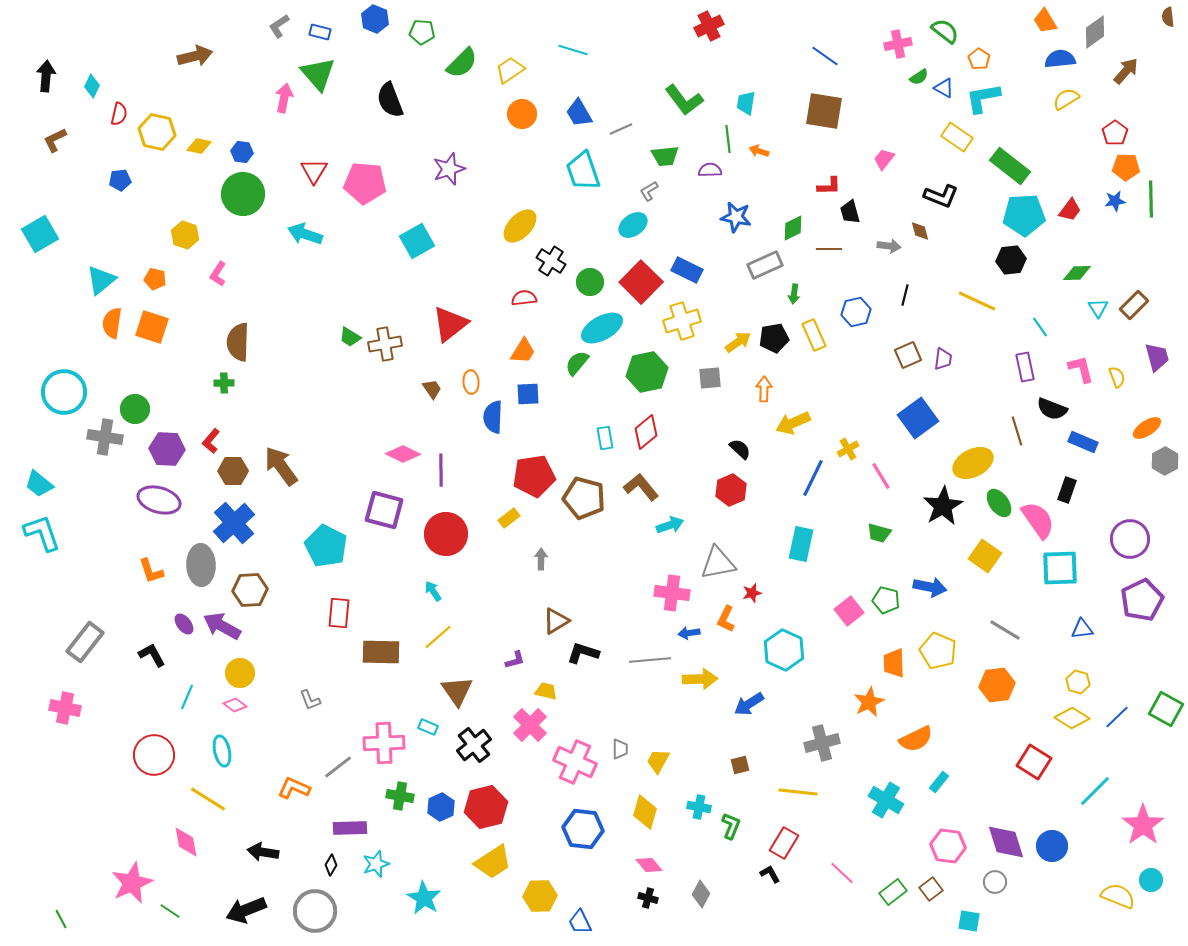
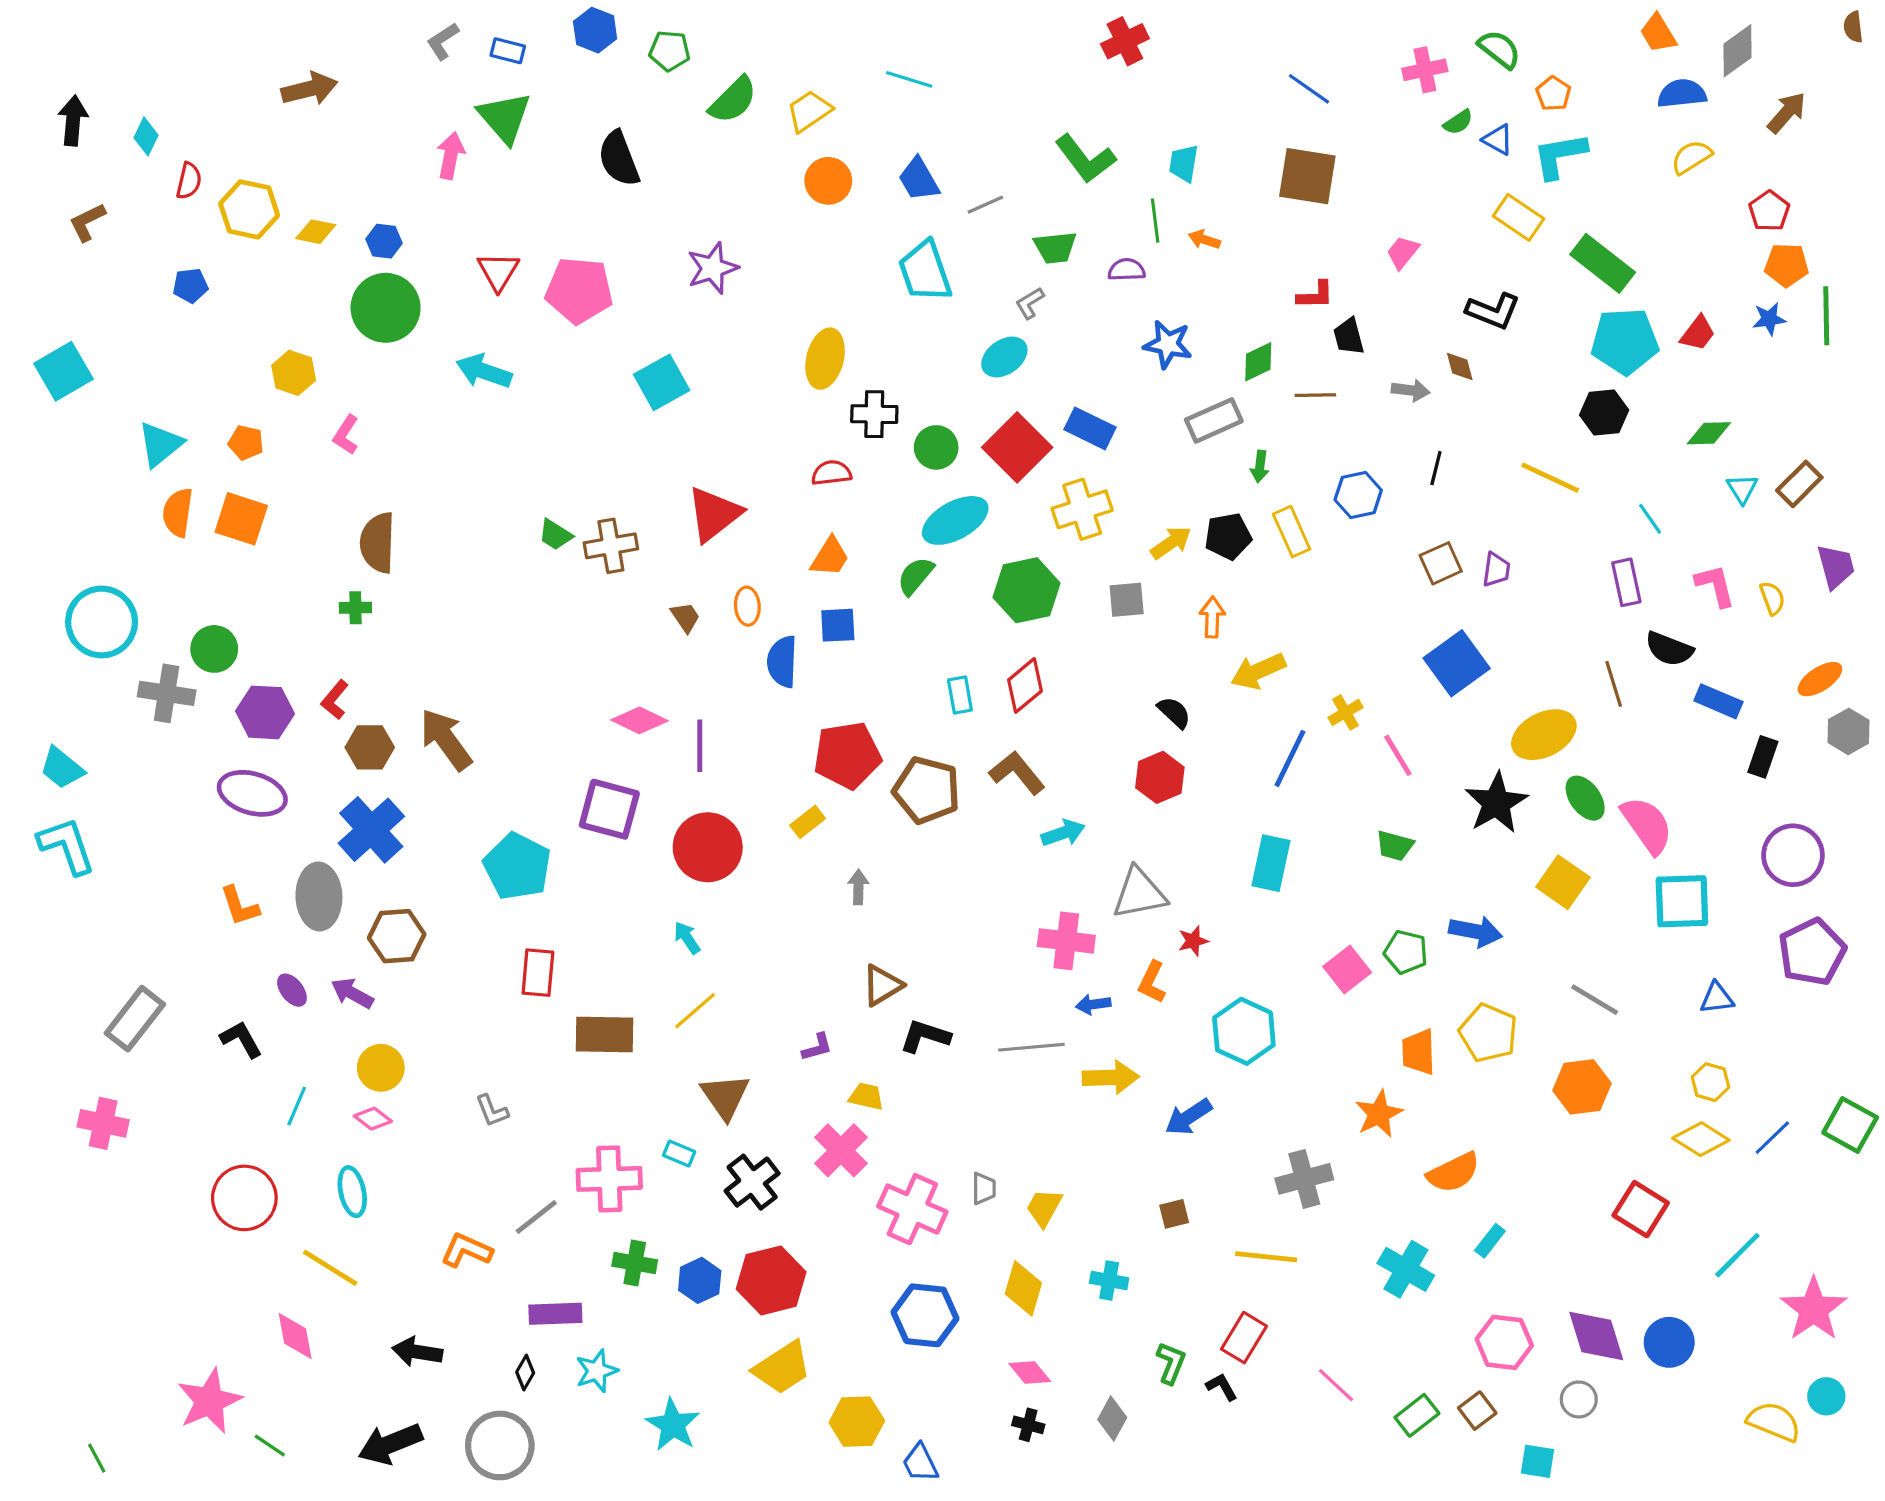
yellow ellipse: (520, 226) -> (825, 359), turned -30
black cross: (551, 261) -> (874, 414), turned -32
black rectangle: (1067, 490) -> (1763, 757), moved
purple arrow: (222, 626) -> (352, 993), size x0.7
green L-shape: (731, 826) -> (1171, 1363), moved

